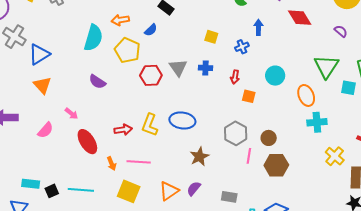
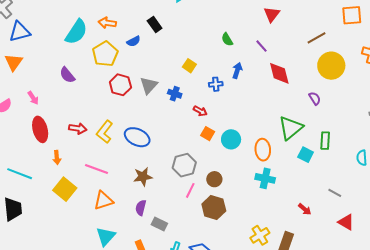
cyan circle: (275, 76) -> (231, 139), moved
red arrow: (235, 77) -> (200, 111), turned -88
yellow cross: (335, 156) -> (260, 235), moved
pink line: (139, 162) -> (96, 169), moved
purple semicircle: (194, 189) -> (141, 208), moved, turned -42

